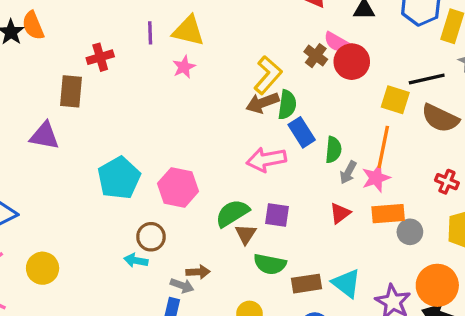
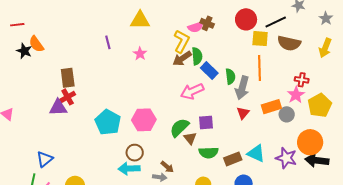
yellow triangle: (188, 31) -> (140, 20), moved
purple line: (150, 33) -> (108, 42), moved
pink semicircle: (337, 42) -> (196, 27), moved, turned -35
red cross: (100, 57) -> (68, 97), moved
red circle: (352, 62) -> (246, 19), moved
pink star: (184, 67) -> (140, 54), moved
gray arrow: (348, 172) -> (242, 88), size x1.6
pink star: (376, 178) -> (296, 95), moved
cyan arrow: (136, 260) -> (129, 169), size x1.5
brown arrow: (198, 272) -> (167, 167), turned 56

